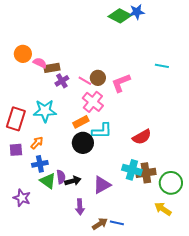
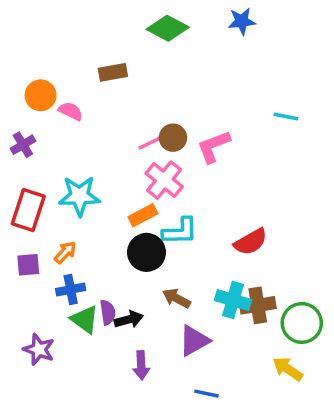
green diamond: (120, 16) -> (168, 28), moved
brown rectangle: (52, 68) -> (113, 72), moved
purple cross: (62, 81) -> (23, 145), moved
pink line: (85, 81) -> (150, 143), turned -56
purple triangle: (102, 185) -> (194, 341), moved
brown arrow: (100, 224) -> (176, 298), moved, turned -119

